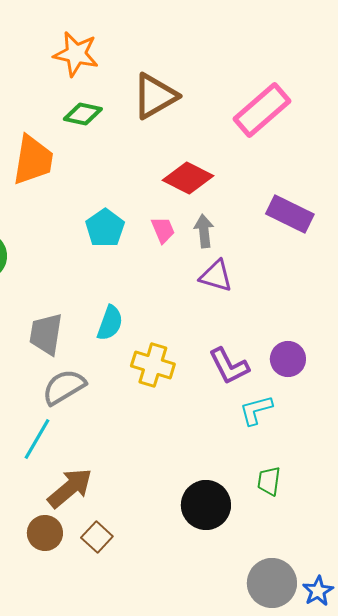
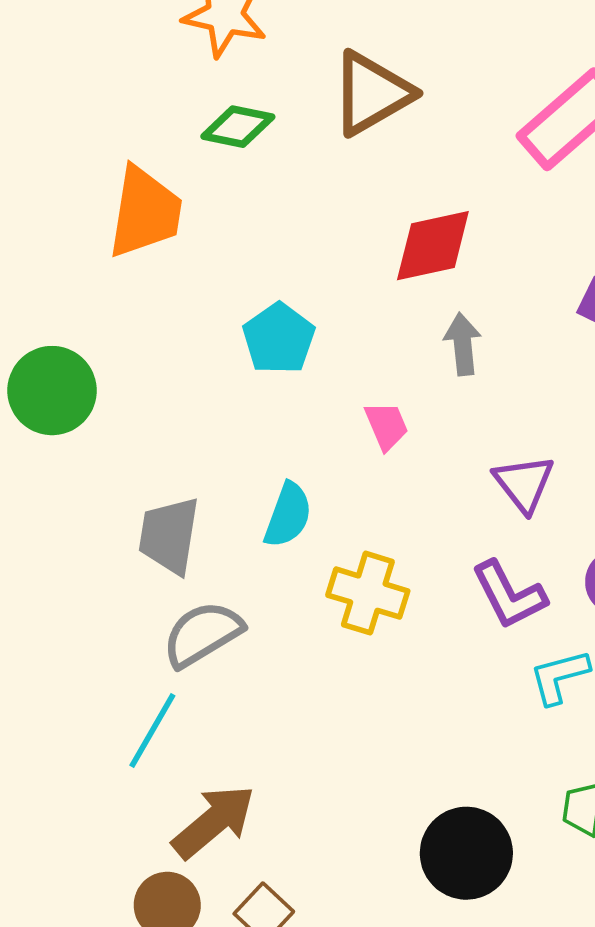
red diamond: (188, 178) -> (433, 246), turned -39
pink trapezoid: (163, 230) -> (386, 426), moved
purple triangle: (216, 276) -> (524, 483), moved, turned 36

